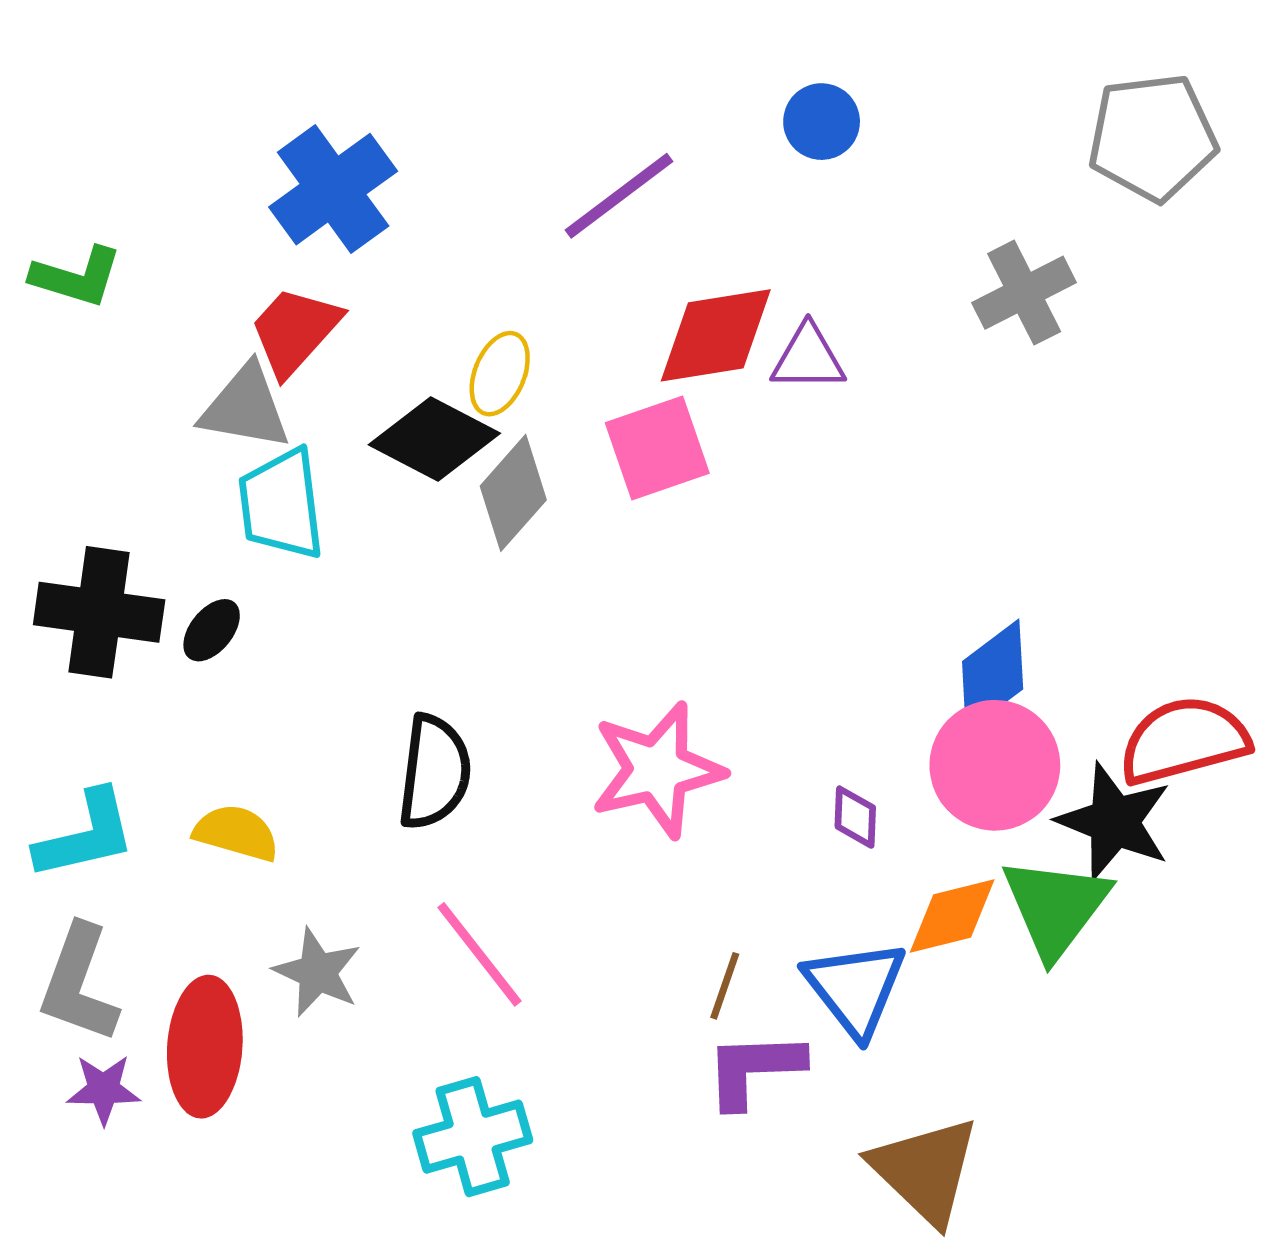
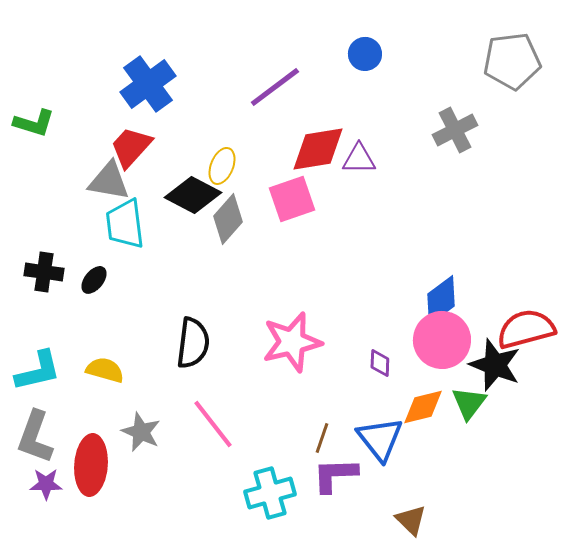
black cross: (99, 612) -> (44, 272), size x0.7
green triangle: (1056, 907) -> (469, 403), size x0.7
cyan cross: (473, 1137) -> (270, 493), moved
brown triangle: (925, 1170) -> (411, 520), size x0.6

